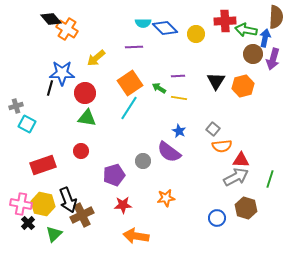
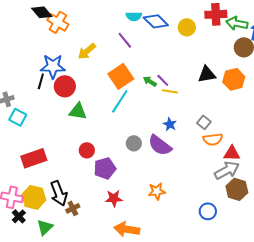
purple line: (134, 47) -> (125, 40), turned 54
purple line: (178, 76) -> (163, 80), moved, turned 48
black triangle: (216, 81) -> (207, 74), turned 48
red circle: (85, 93) -> (65, 86), moved
red circle: (81, 151) -> (87, 150), moved
gray circle: (143, 161) -> (134, 143), moved
brown hexagon: (246, 208) -> (237, 189), moved
brown cross: (82, 215) -> (73, 208), size x0.6

